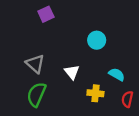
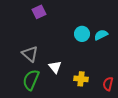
white triangle: (72, 72) -> (55, 67), moved
cyan semicircle: (117, 74) -> (101, 35), moved, turned -56

